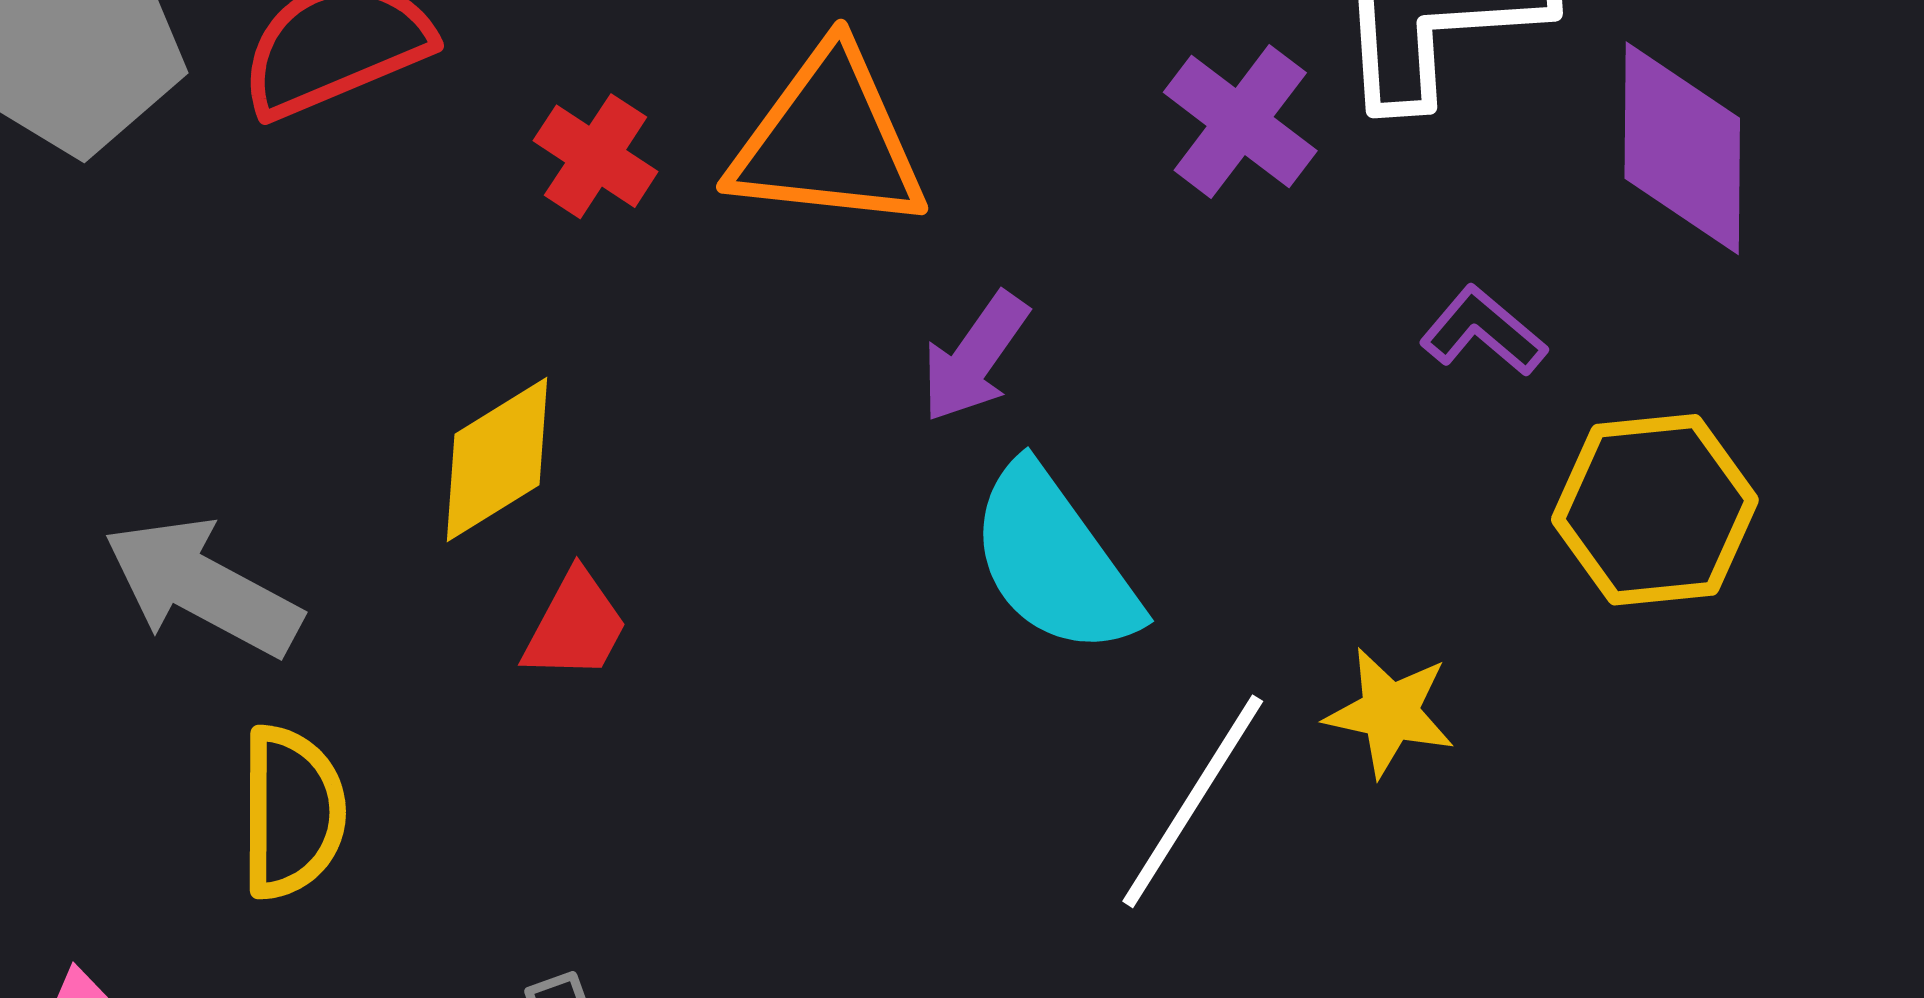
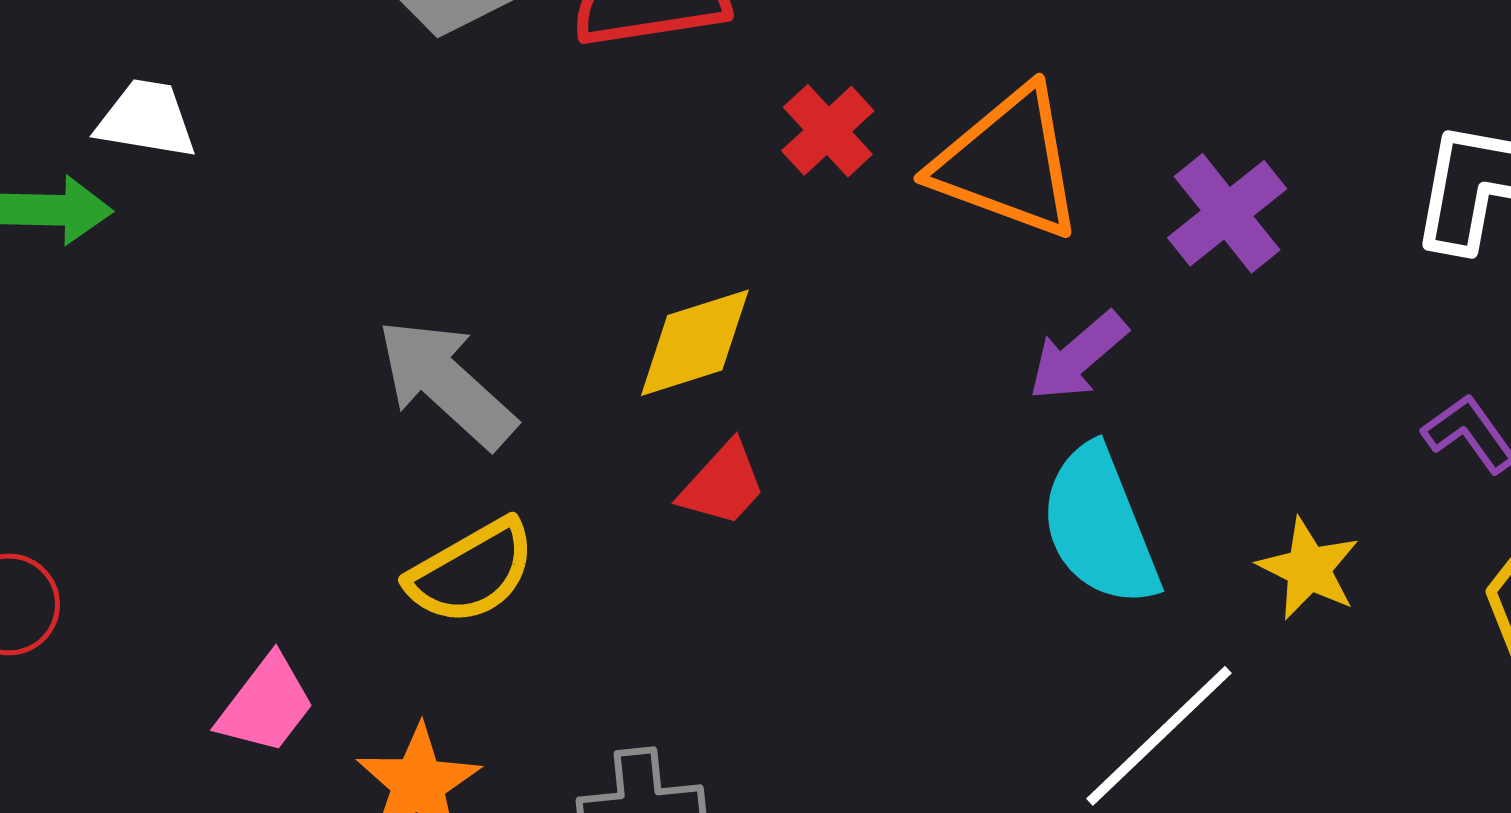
purple cross: (1240, 121) -> (1227, 213), moved
yellow star: (1390, 712) -> (1309, 569), moved
yellow semicircle: (292, 812) -> (471, 572), turned 46

